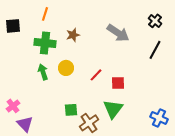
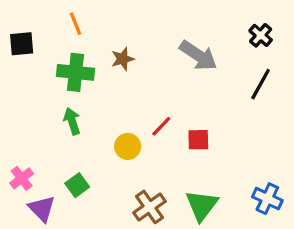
orange line: (45, 14) -> (75, 24), turned -40
yellow circle: (66, 68) -> (128, 146), moved
green triangle: (113, 109) -> (202, 205), moved
green square: (71, 110) -> (77, 185), moved, turned -32

